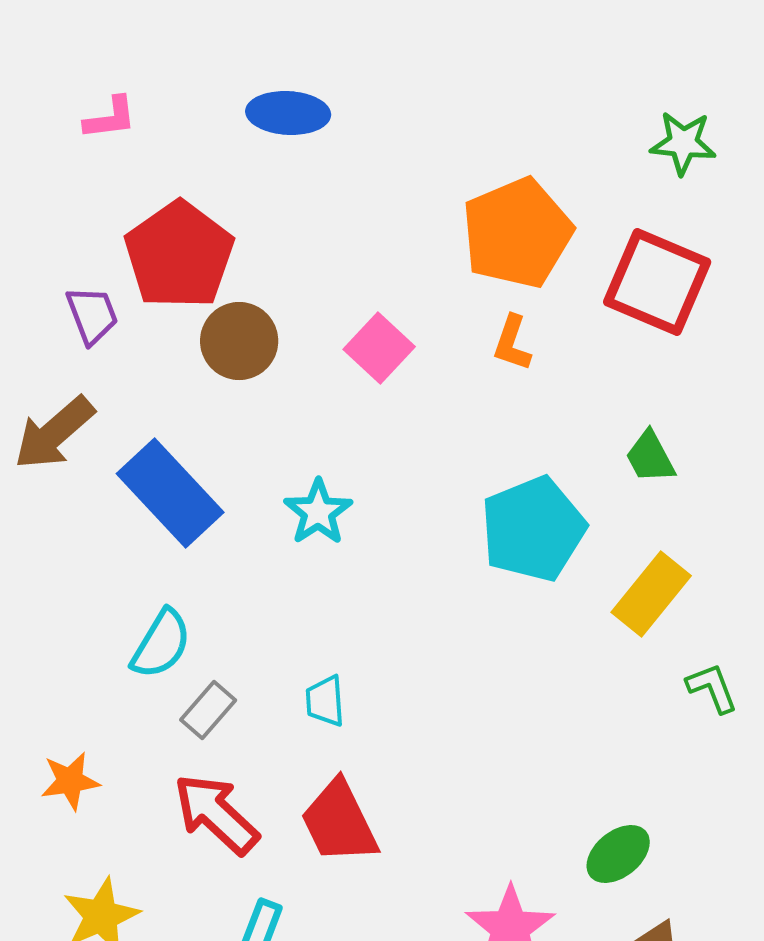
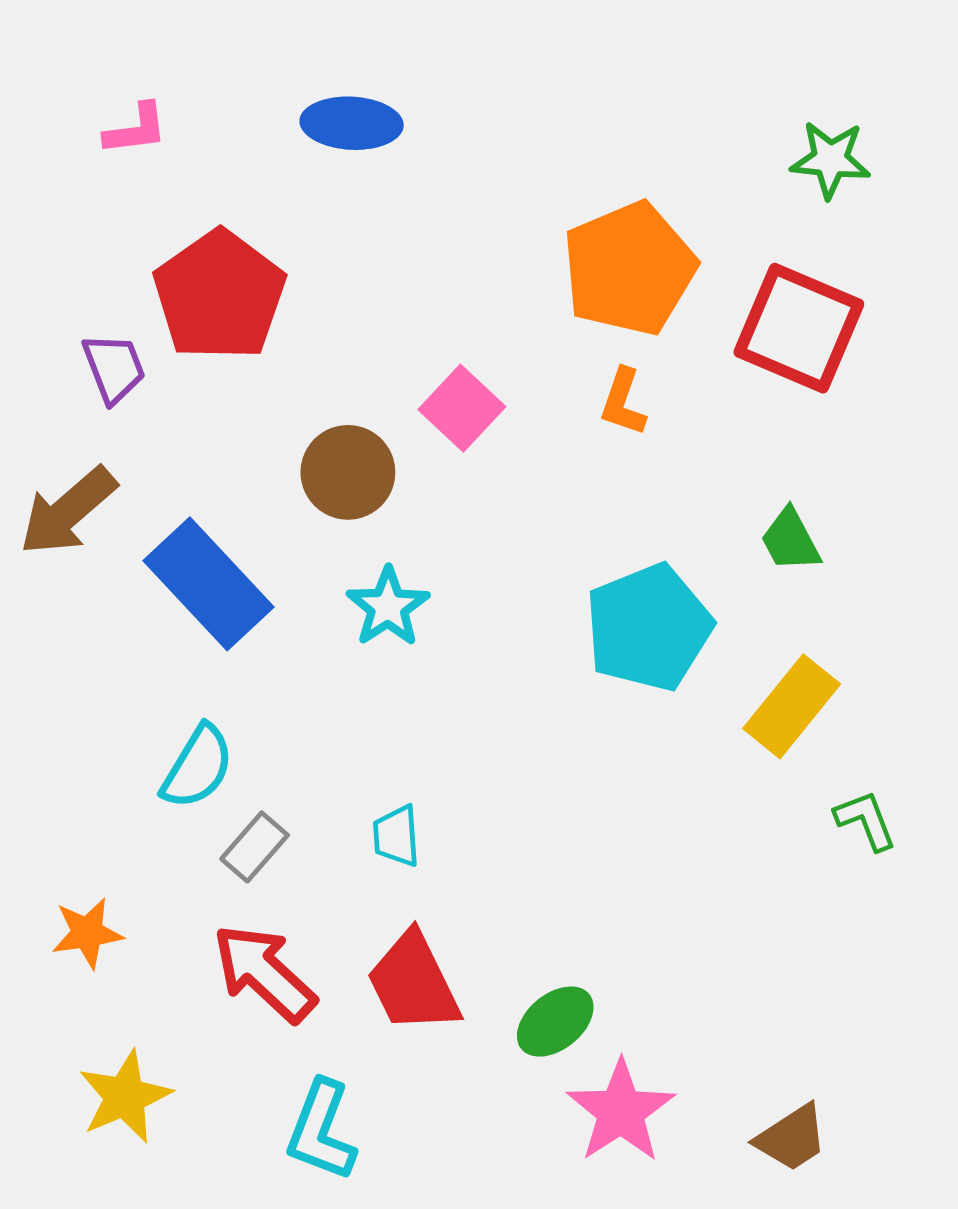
brown circle: (239, 341) -> (348, 472), moved
green ellipse: (618, 854) -> (555, 1022), moved

